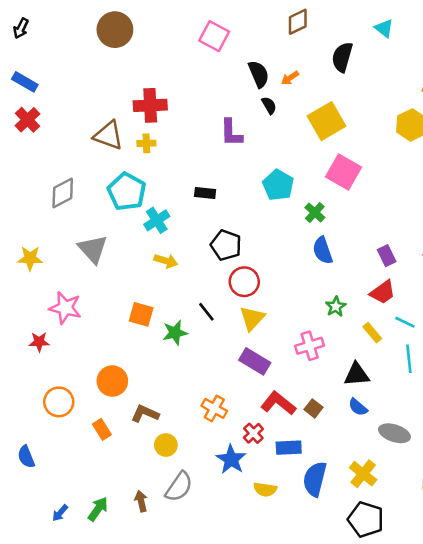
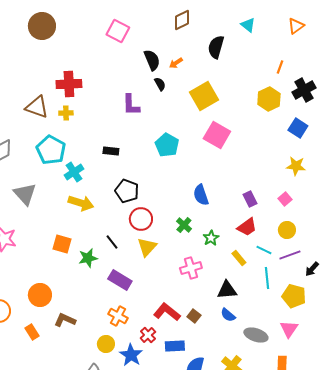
green cross: (315, 213) -> (184, 225), moved
yellow arrow: (166, 261) -> (81, 203), size x1.4
purple rectangle: (255, 361) -> (120, 280), moved
yellow circle: (166, 445) -> (106, 344), moved

